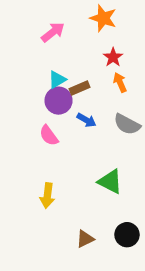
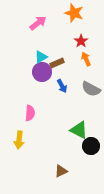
blue arrow: (86, 120) -> (62, 86), turned 32
pink semicircle: (49, 136) -> (30, 113), moved, turned -140
yellow arrow: (47, 196) -> (19, 140), moved
black circle: (127, 235) -> (91, 146), moved

